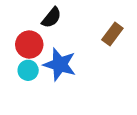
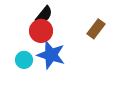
red circle: (29, 45) -> (41, 31), moved

